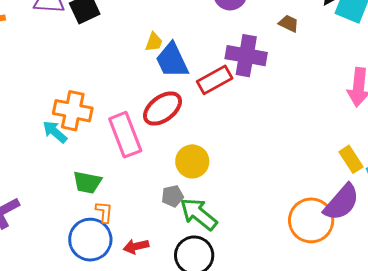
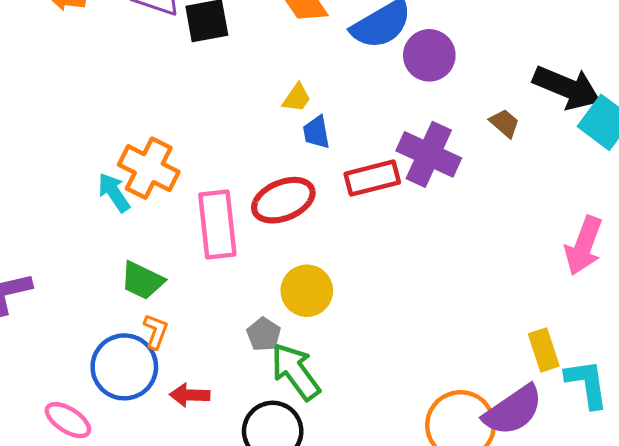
blue trapezoid: (172, 60) -> (316, 132), size x0.6
gray pentagon: (172, 196) -> (264, 334), turned 30

